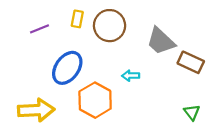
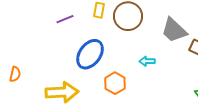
orange hexagon: (95, 100) -> (115, 83), size x0.7

